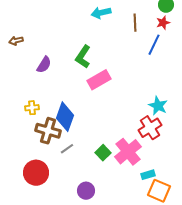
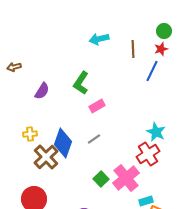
pink rectangle: (99, 80) -> (97, 106), size x0.7
brown cross: (48, 131) -> (46, 157), turned 30
gray line: (67, 149) -> (94, 139), moved

